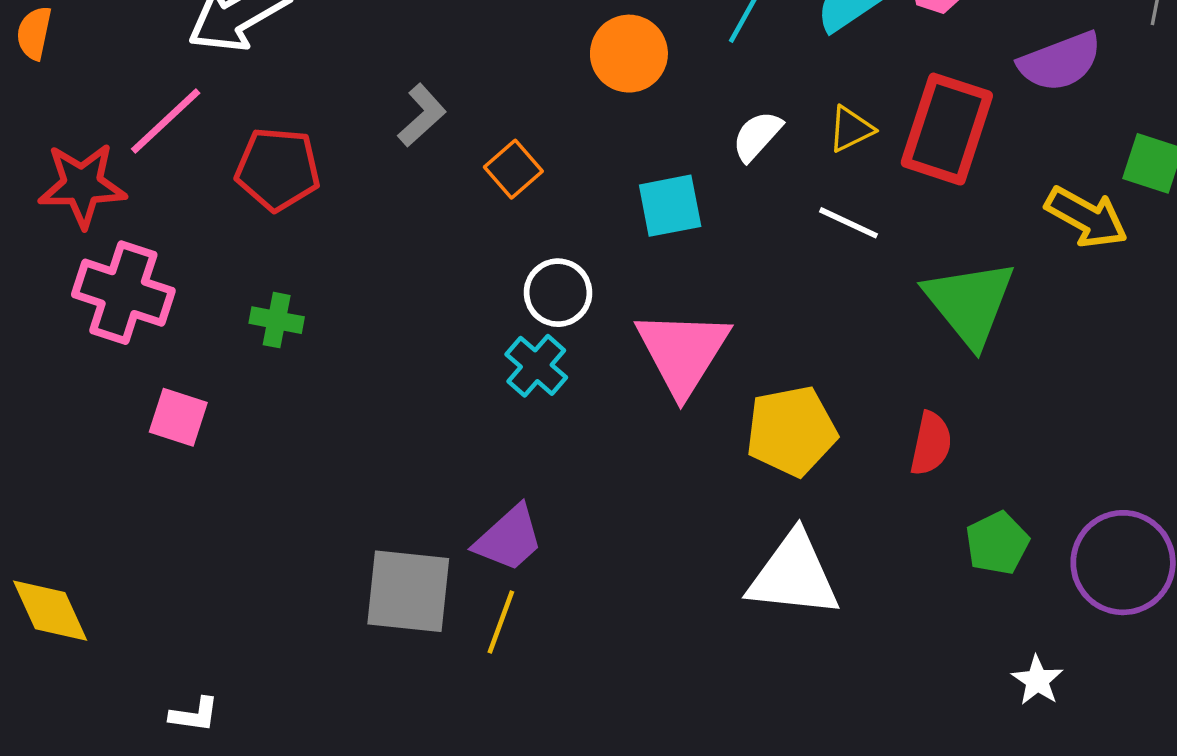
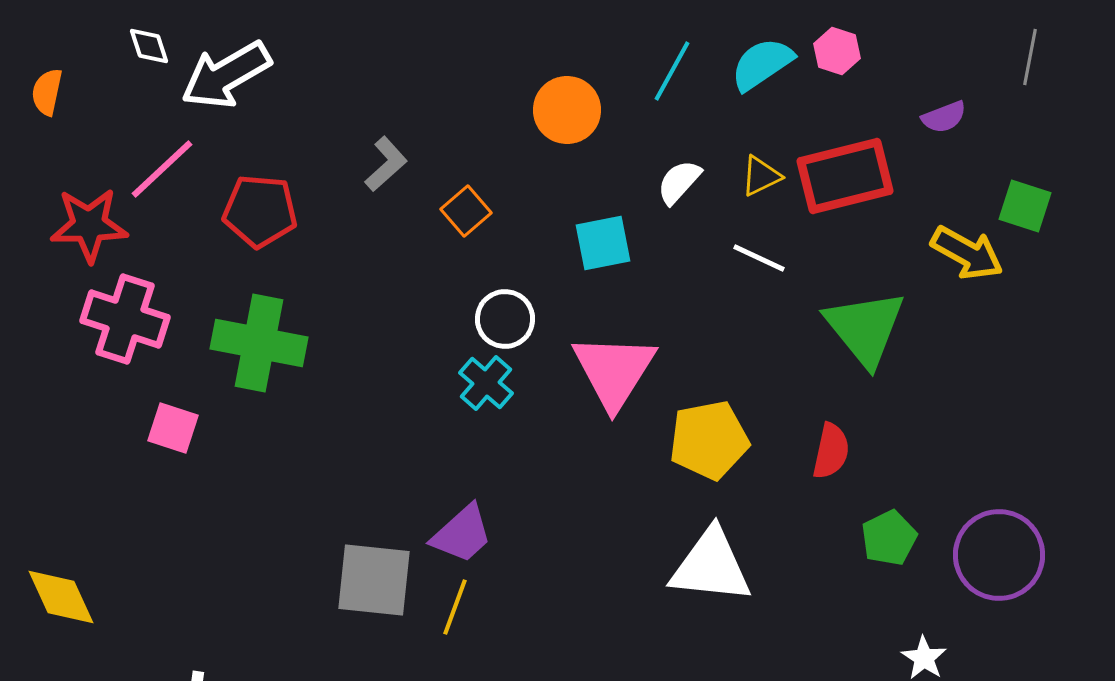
purple semicircle: (1060, 62) -> (944, 117), size x0.6
red rectangle: (947, 129) -> (845, 176), turned 58
green cross: (277, 320) -> (259, 343), size x2.0

